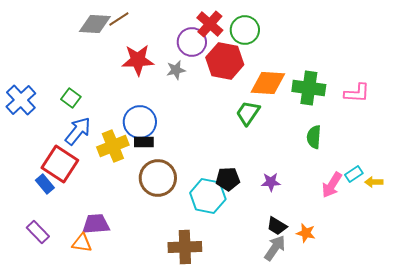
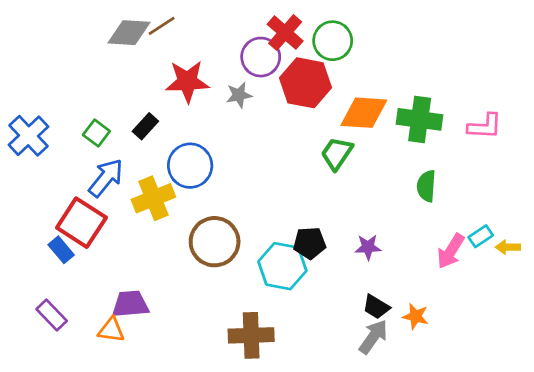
black rectangle: (144, 142) -> (145, 126), moved, turned -48

